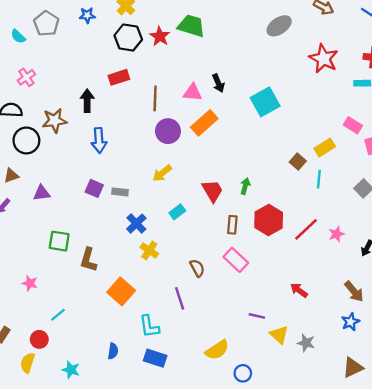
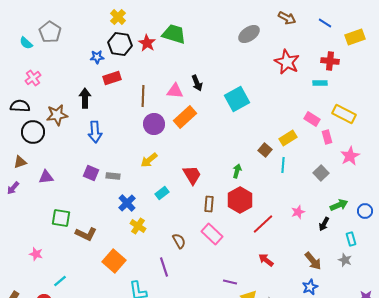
blue star: (87, 15) -> (97, 57), moved
green arrow: (245, 186) -> (237, 171), moved
red line: (306, 229) -> (263, 224), moved
brown L-shape: (88, 260) -> (86, 234), turned -80

